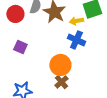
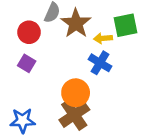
red circle: (15, 14) -> (29, 32), moved
brown cross: (61, 82) -> (74, 115), size x1.6

